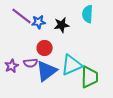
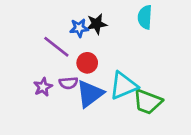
purple line: (22, 16) -> (56, 47), moved
black star: (62, 25) -> (97, 24), moved
green trapezoid: (90, 77) -> (148, 102), turned 110

